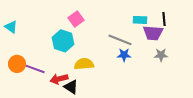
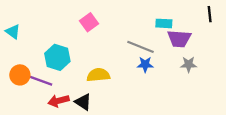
black line: (164, 19) -> (210, 14), moved
cyan hexagon: (63, 41) -> (57, 57), moved
red arrow: (59, 79) -> (59, 101), moved

